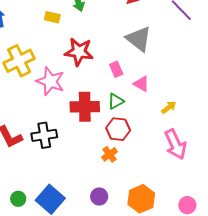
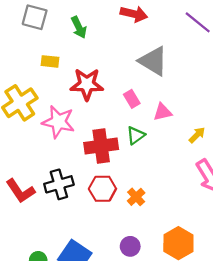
yellow rectangle: (52, 17) -> (50, 61), moved
pink triangle: (141, 84) -> (163, 112), turned -36
red hexagon: (118, 129) -> (102, 189), moved

